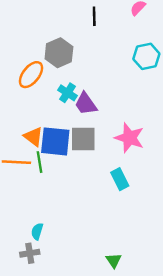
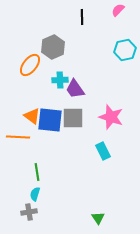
cyan cross: (67, 93) -> (60, 80), turned -35
green line: (39, 162) -> (37, 172), moved

